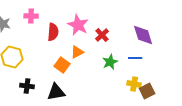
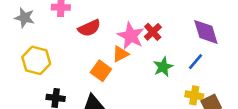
pink star: (78, 25) -> (131, 36), moved
red semicircle: (53, 32) -> (89, 28), turned 60
blue line: (135, 58) -> (196, 62), turned -48

